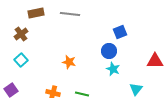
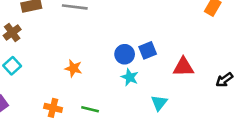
blue square: (120, 32) -> (148, 50), moved

